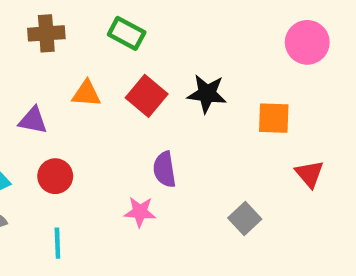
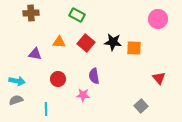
brown cross: (46, 33) -> (31, 13), moved
orange square: (274, 118) -> (134, 48), moved
red circle: (55, 176) -> (58, 79), moved
gray square: (245, 219) -> (141, 106), moved

